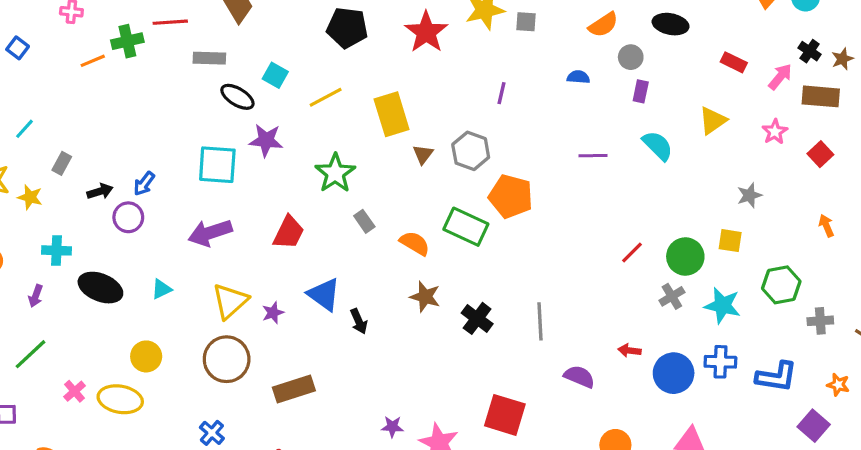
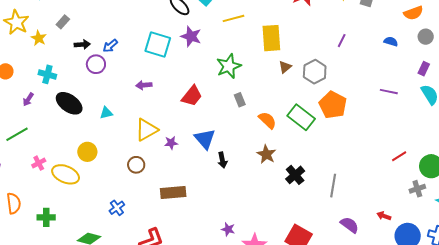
purple rectangle: (641, 91) -> (424, 69), moved
purple arrow: (210, 233) -> (144, 85), size x0.6
brown circle: (227, 359) -> (136, 165), size x0.6

